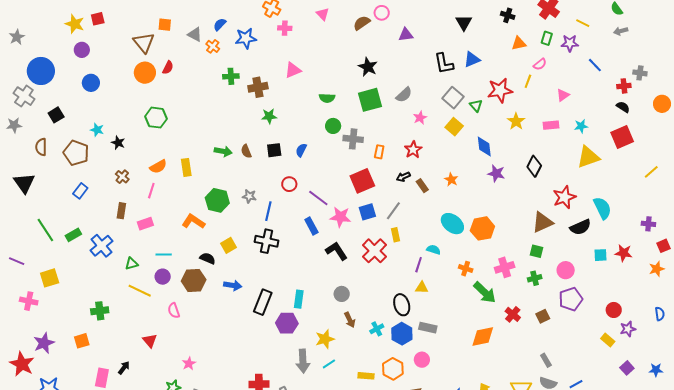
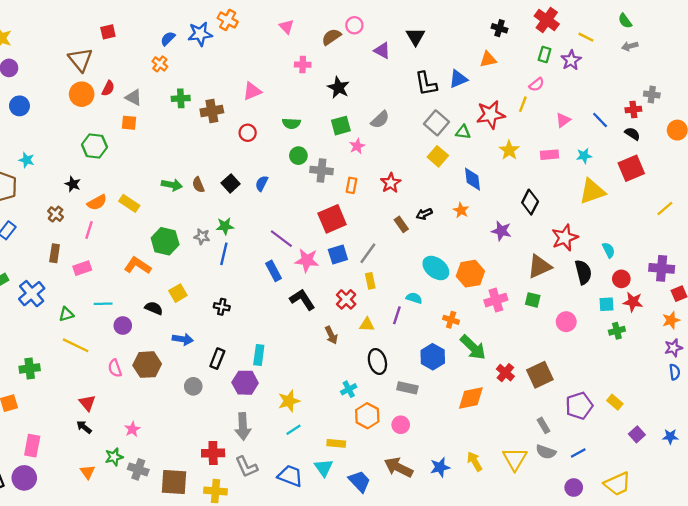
red square: (98, 19) -> (108, 32), moved
black triangle: (464, 23) -> (415, 37), moved
orange square: (165, 25) -> (129, 123), moved
pink cross: (285, 28) -> (303, 65), moved
gray triangle: (195, 34) -> (133, 97), moved
purple triangle: (406, 35) -> (382, 50), turned 35
blue star: (246, 38) -> (200, 34), moved
orange triangle: (519, 43) -> (488, 59), moved
purple star: (570, 43) -> (571, 60), turned -30
blue line: (595, 65) -> (600, 120), moved
green square: (370, 100) -> (341, 126), size x0.7
green triangle: (476, 105) -> (463, 132), turned -40
green star: (269, 116) -> (225, 226), moved
pink star: (420, 118) -> (357, 146), moved
black star: (118, 143) -> (73, 184), moved
black square: (274, 150) -> (231, 183), turned -35
yellow rectangle: (186, 167) -> (129, 203), turned -48
purple star: (496, 173) -> (501, 231), moved
black arrow: (403, 177) -> (424, 214), moved
orange star: (451, 180) -> (461, 210), moved
red circle: (289, 184) -> (248, 133), moved
cyan semicircle: (602, 208) -> (609, 250), size x0.6
purple cross: (648, 224) -> (662, 268), size x1.5
black semicircle: (580, 227) -> (583, 272), turned -80
black cross: (266, 241) -> (222, 307), moved, size x0.6
red cross: (375, 251) -> (346, 299), size x0.7
pink cross: (505, 267) -> (496, 300), moved
purple circle: (163, 277) -> (123, 326), moved
green cross: (535, 278) -> (617, 331), moved
brown hexagon: (194, 280) -> (147, 365), moved
yellow triangle: (422, 288) -> (367, 325), moved
gray circle: (342, 294) -> (193, 386), moved
purple pentagon: (571, 299) -> (579, 406), moved
black rectangle: (263, 302) -> (217, 359), size x0.7
red circle: (614, 310) -> (621, 279), moved
brown square: (543, 316) -> (540, 375), size x1.6
brown arrow: (350, 320) -> (331, 335), moved
purple star: (628, 329) -> (673, 348), moved
blue hexagon: (402, 334) -> (433, 357), moved
gray arrow: (303, 361) -> (243, 426), moved
black arrow: (124, 368) -> (84, 427), moved, turned -88
orange hexagon: (393, 369) -> (367, 416), moved

